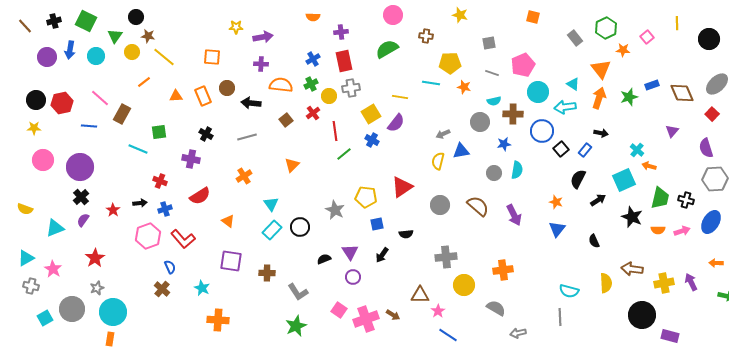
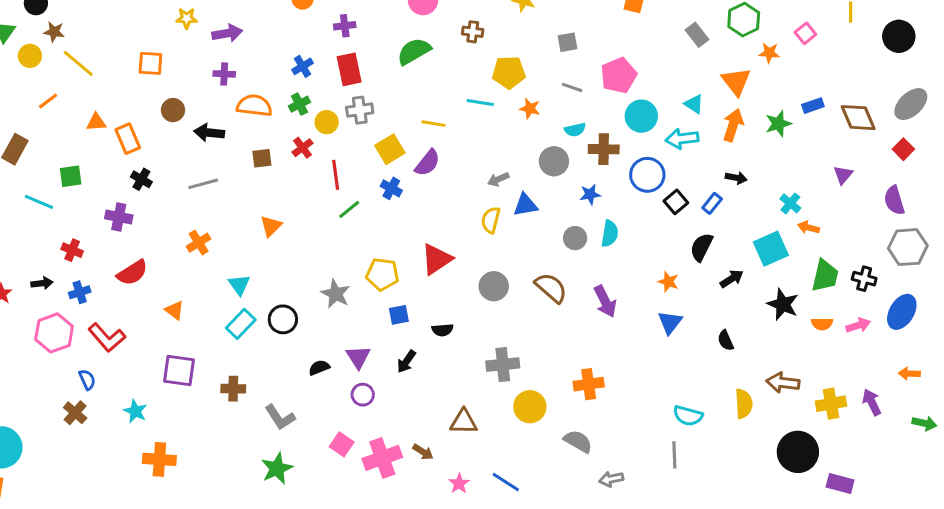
orange rectangle: (203, 96) -> (128, 139), moved
brown square: (286, 120) -> (262, 158), turned 32
pink star: (438, 311) -> (459, 484), moved

